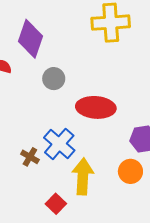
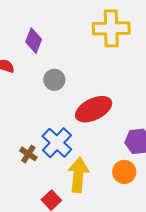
purple diamond: (31, 39) -> (34, 41), size x0.7
red ellipse: (96, 107) -> (94, 109), turned -33

